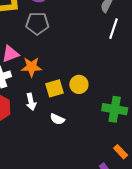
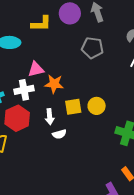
gray pentagon: (37, 23) -> (92, 48), moved
white semicircle: (57, 119) -> (59, 134), moved, turned -48

